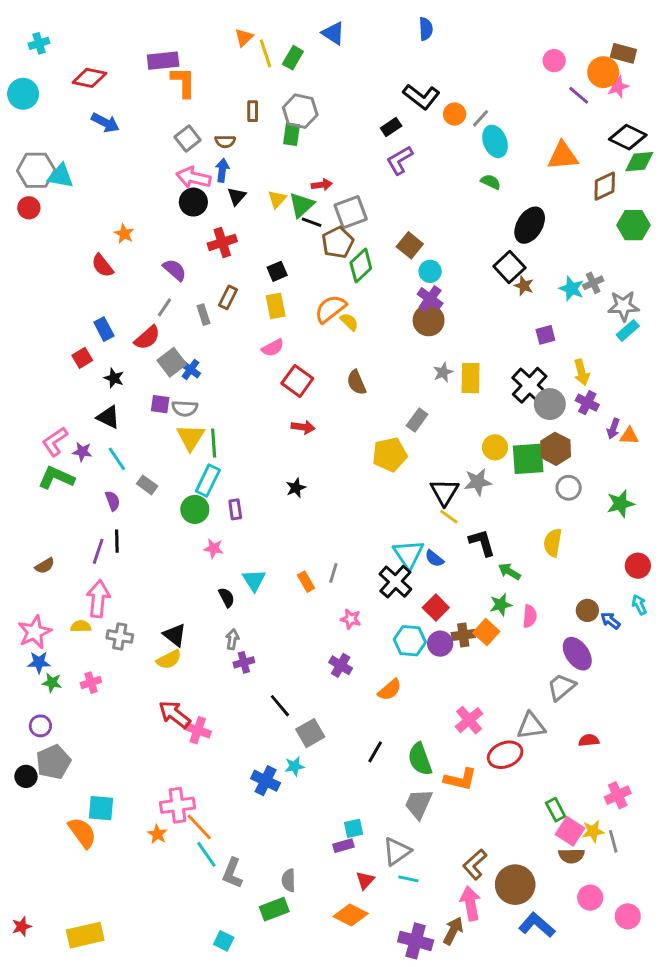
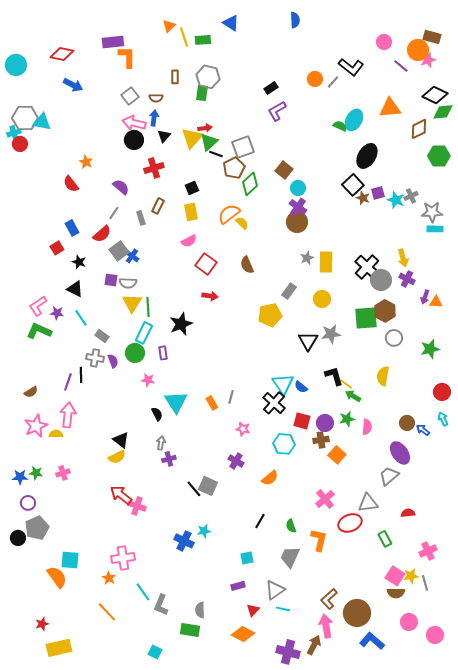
cyan cross: (39, 43) -> (14, 133), moved
green rectangle: (293, 58) -> (203, 40), turned 56
black L-shape: (421, 97) -> (351, 67), moved
cyan ellipse: (495, 141) -> (354, 120), moved, turned 50
red arrow: (322, 185) -> (205, 128), moved
yellow triangle: (277, 199) -> (192, 138), size x1.6
cyan rectangle: (628, 330) -> (435, 229), turned 42
purple square: (545, 335) -> (378, 193), moved
yellow circle: (495, 447) -> (322, 299), moved
black star: (296, 488) -> (181, 324), moved, size x1.6
purple semicircle: (113, 501) -> (113, 361), moved
yellow line: (449, 517) -> (346, 384), moved
cyan triangle: (254, 580) -> (176, 402), size x1.4
red square: (436, 608) -> (302, 421), turned -30
pink star: (35, 632) -> (36, 426), moved
orange square: (486, 632) -> (337, 455), moved
gray cross: (120, 636) -> (95, 358), moved
purple circle: (440, 644) -> (325, 423), moved
blue star: (39, 662) -> (20, 477), moved
gray square: (310, 733) -> (208, 486), moved, turned -36
green semicircle: (420, 759) -> (291, 526), size x0.6
orange L-shape: (460, 779) -> (319, 540), turned -90
green rectangle: (556, 810) -> (385, 539), moved
orange line: (199, 827) -> (107, 612), moved
cyan square: (354, 828) -> (247, 558), moved
green rectangle: (274, 909) -> (190, 630), turned 30
red star: (22, 926) -> (42, 624), moved

